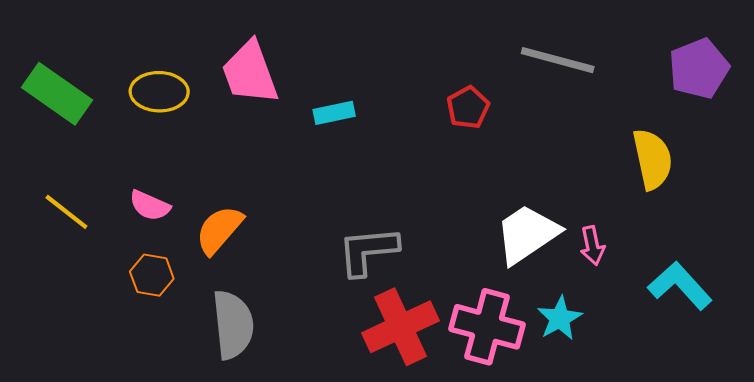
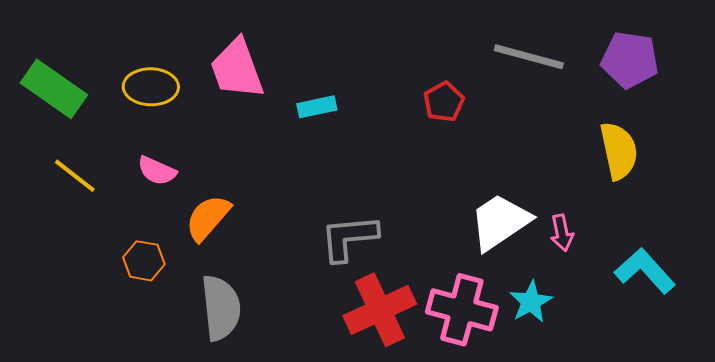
purple pentagon: (699, 69) -> (630, 60), moved, turned 30
pink semicircle: (150, 206) -> (157, 171), moved
yellow line: (66, 212) -> (75, 176), moved

